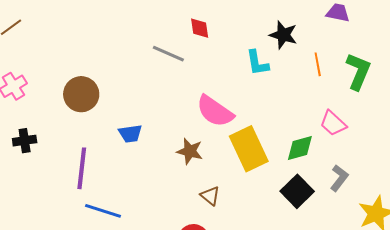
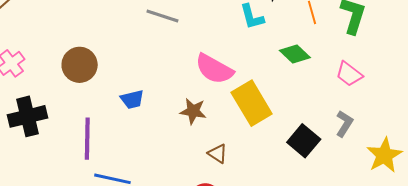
pink trapezoid: (333, 123) -> (349, 74), moved
black cross: (25, 141) -> (28, 116), size x1.6
green diamond: (300, 148) -> (295, 54), moved, turned 64

